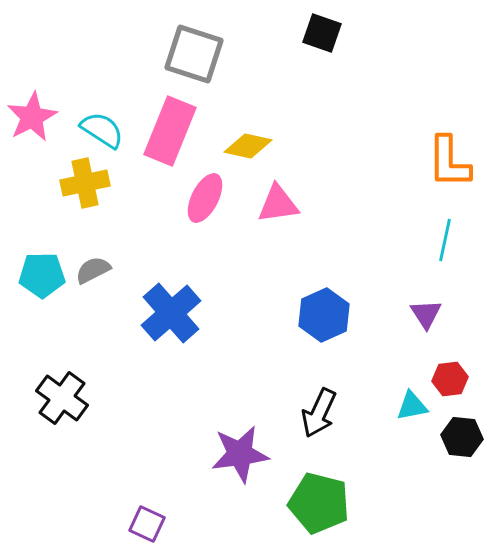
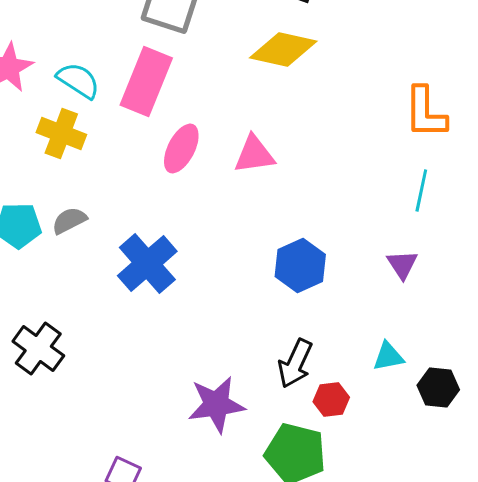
yellow diamond: (248, 146) -> (283, 50), moved, size x1.4
yellow cross: (85, 183) -> (61, 134), turned 33
red hexagon: (450, 379) -> (331, 400), moved

